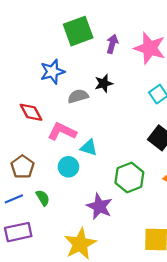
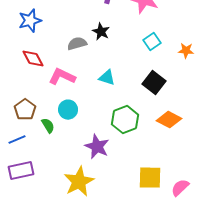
blue star: (52, 72) -> (30, 21), moved
black star: (104, 83) -> (101, 32), turned -30
cyan triangle: (89, 148) -> (107, 78), moved
green semicircle: (43, 198) -> (48, 126), moved

